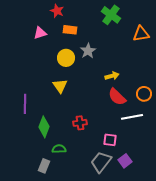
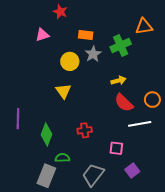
green cross: (111, 15) -> (121, 46), moved, turned 30
orange rectangle: (70, 30) -> (86, 35), moved
orange triangle: (141, 34) -> (144, 26), moved
purple line: (25, 104) -> (18, 119), moved
gray trapezoid: (101, 162) -> (93, 175), moved
gray rectangle: (44, 166) -> (46, 176), size x1.5

